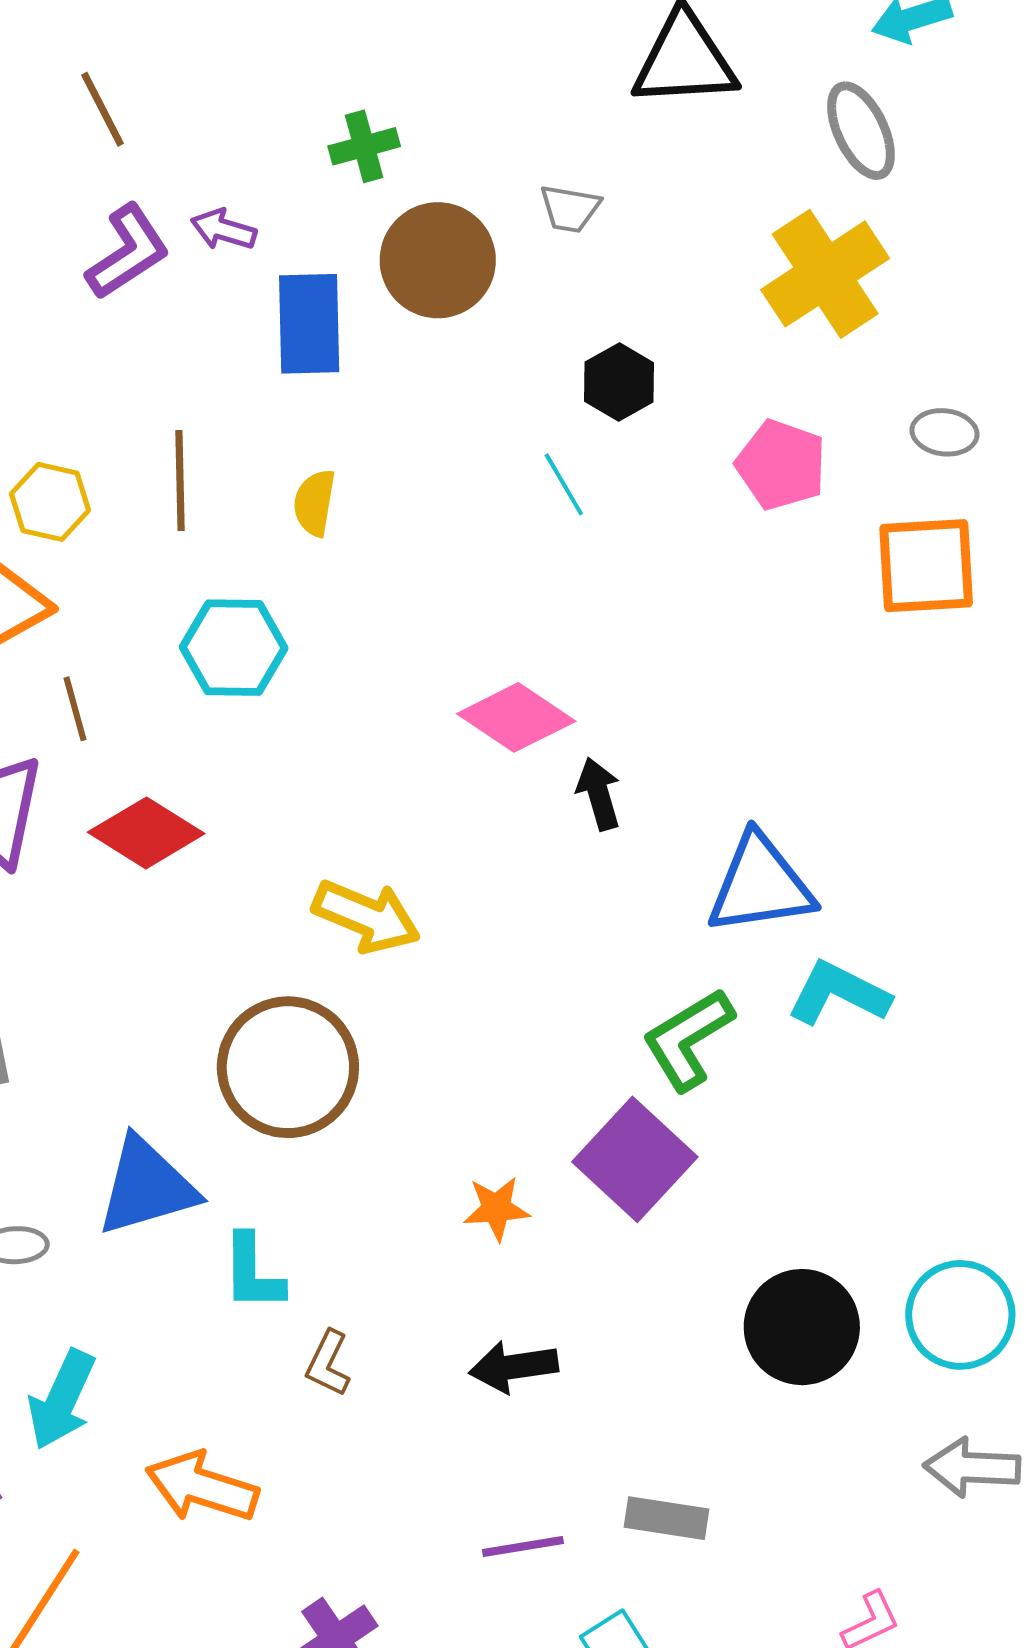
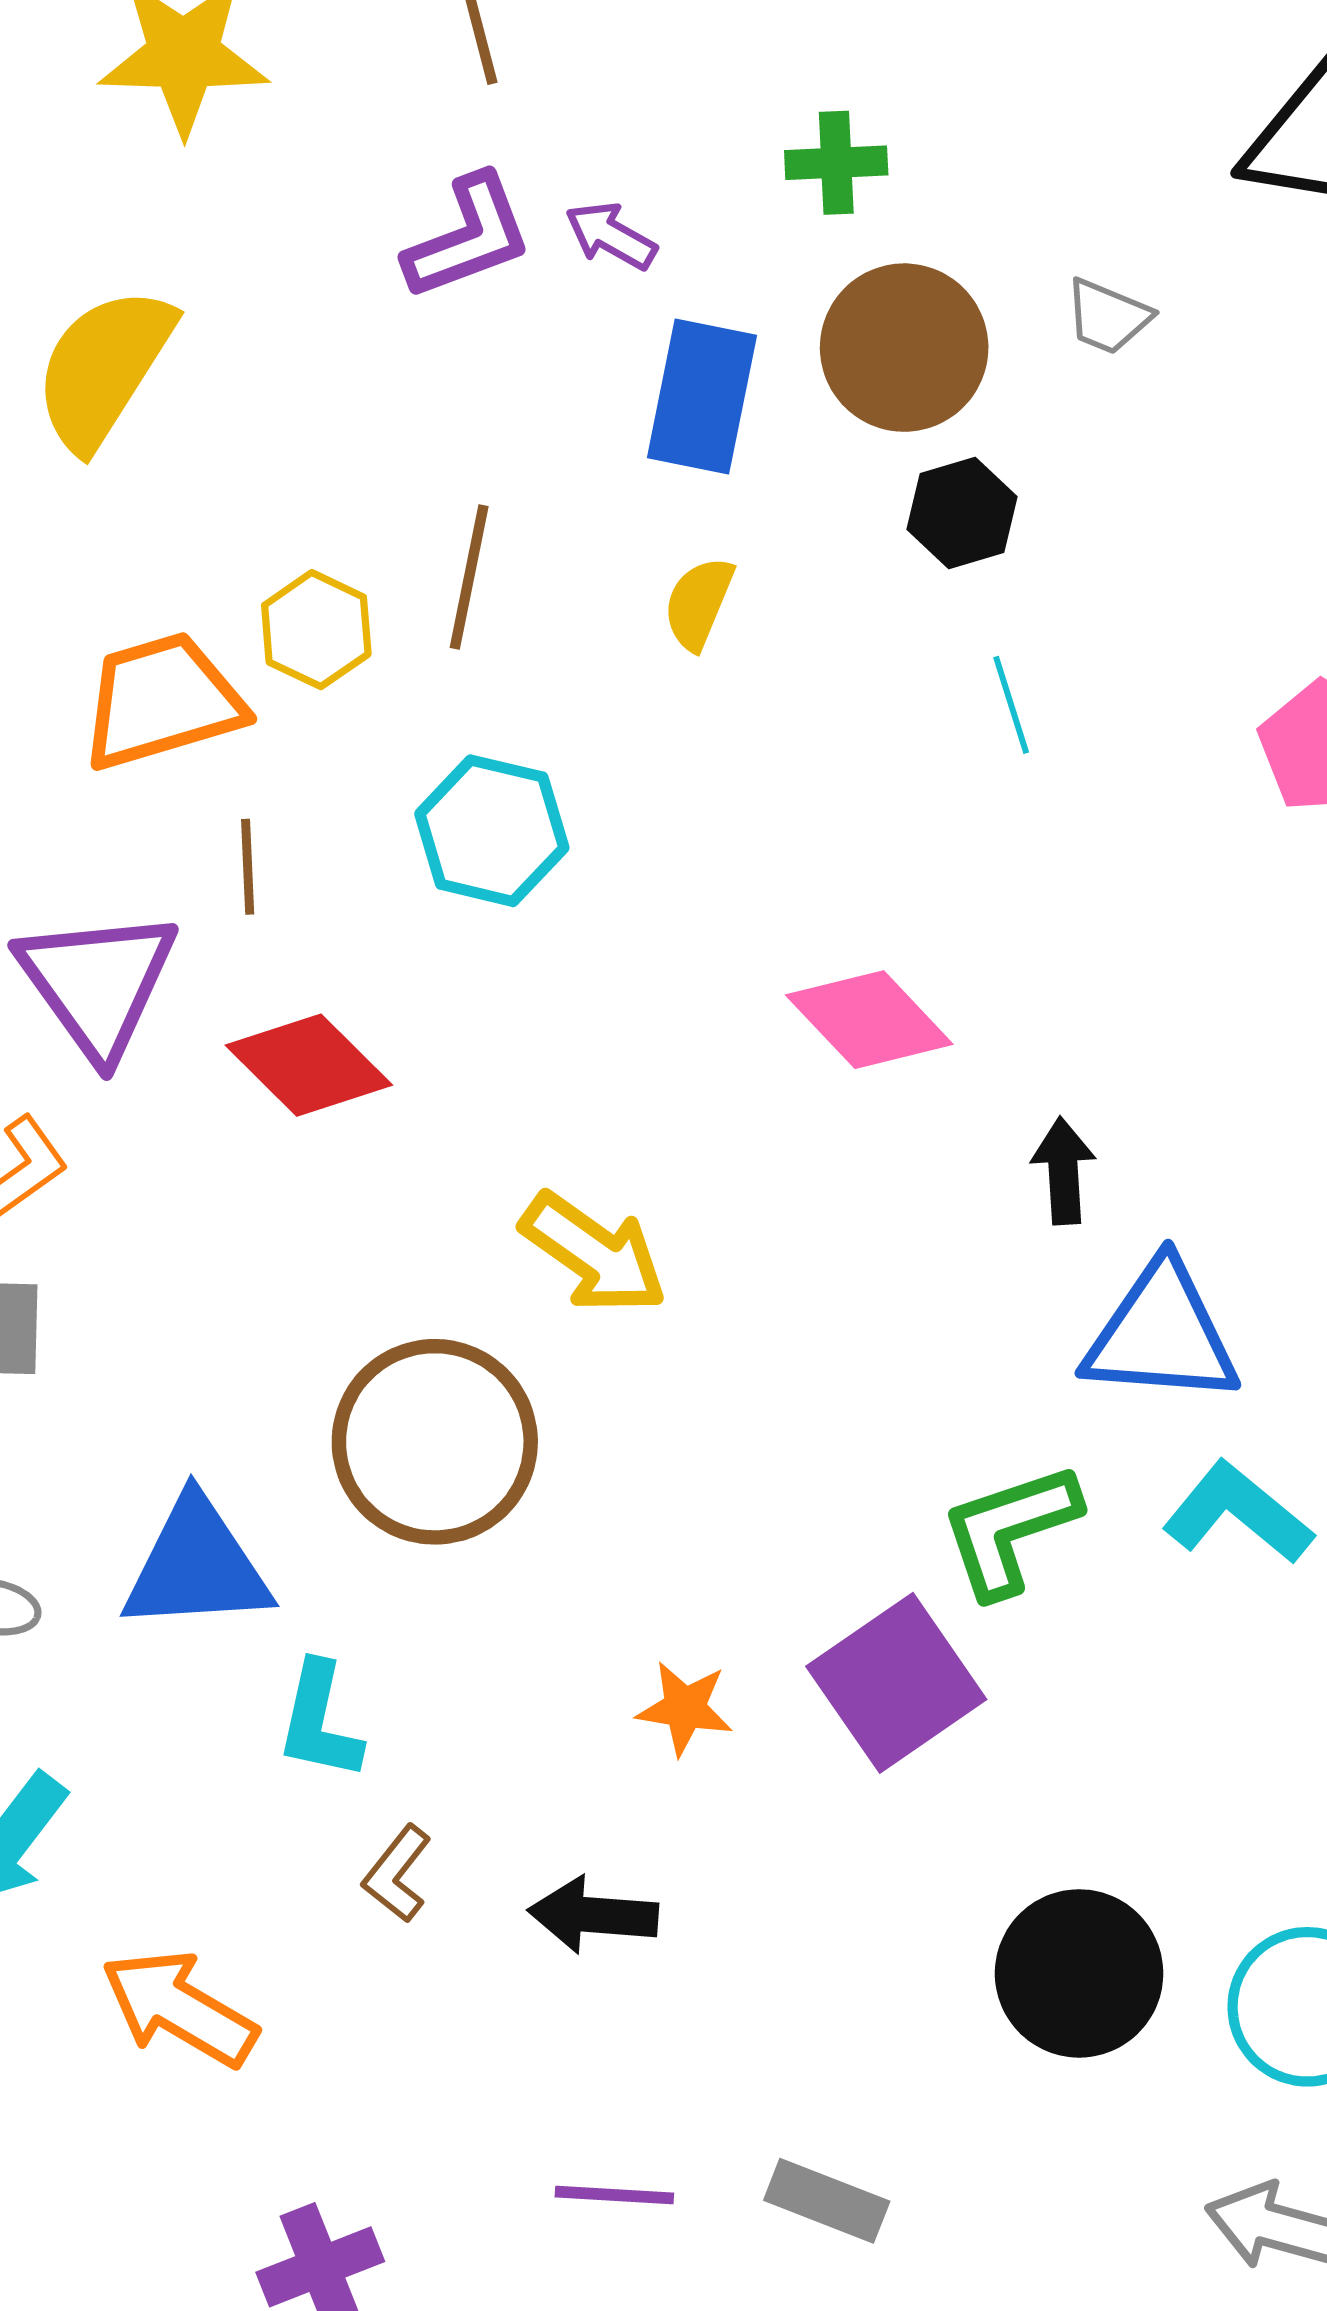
black hexagon: (619, 382) -> (962, 513), moved
yellow hexagon: (50, 502) -> (316, 630), moved
yellow semicircle: (314, 503) -> (699, 603), moved
black arrow: (599, 794) -> (1063, 1171), moved
black arrow: (514, 1367) -> (593, 1915), moved

